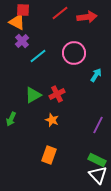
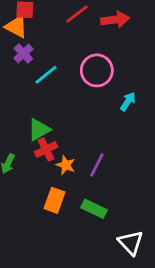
red cross: (57, 94) -> (46, 149), moved
purple line: (98, 125) -> (97, 165), moved
orange rectangle: (49, 155) -> (54, 200), moved
green rectangle: (97, 160) -> (94, 209), moved

